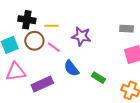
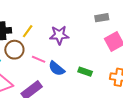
yellow line: (51, 26) -> (28, 31), turned -40
pink line: (54, 47) -> (39, 59), moved

